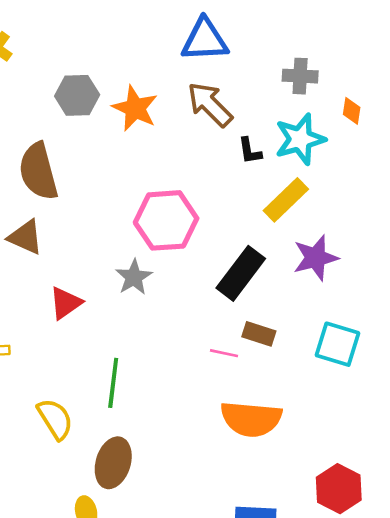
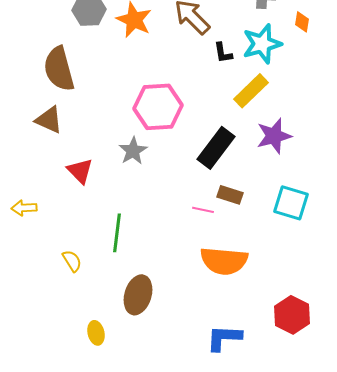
red triangle: (65, 303) -> (80, 171), turned -40
yellow semicircle: (55, 419) -> (72, 261), size x0.7
brown ellipse: (113, 463) -> (138, 295), moved

